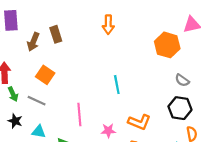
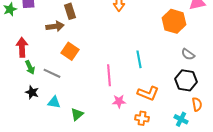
brown arrow: (33, 42) -> (55, 26), moved, turned -120
orange square: (45, 75) -> (70, 51), moved
cyan line: (117, 85) -> (139, 59), moved
pink line: (79, 115) -> (109, 75), moved

